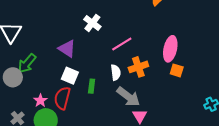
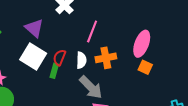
pink line: (122, 44) -> (92, 31), turned -45
white square: (70, 76) -> (33, 56), size x1.4
red semicircle: (62, 98) -> (59, 57), moved, size x0.7

